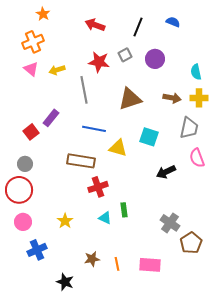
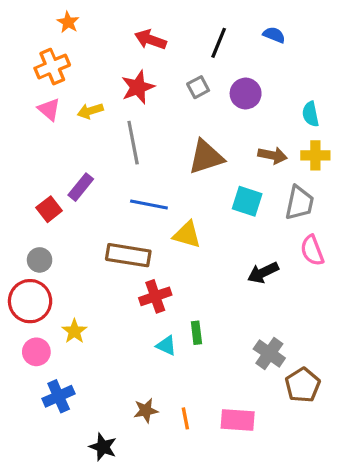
red star: (99, 62) -> (138, 87), moved, turned -30
cyan square: (149, 137) -> (247, 201), moved
yellow star: (65, 221) -> (74, 331), moved

